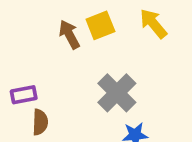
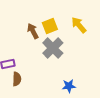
gray cross: (117, 93) -> (53, 48), moved

